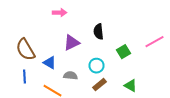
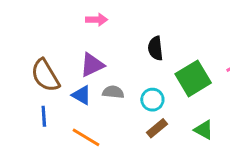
purple triangle: (72, 43) -> (92, 65), moved
green square: (124, 52) -> (193, 78), size x1.6
gray semicircle: (70, 76) -> (113, 92), moved

